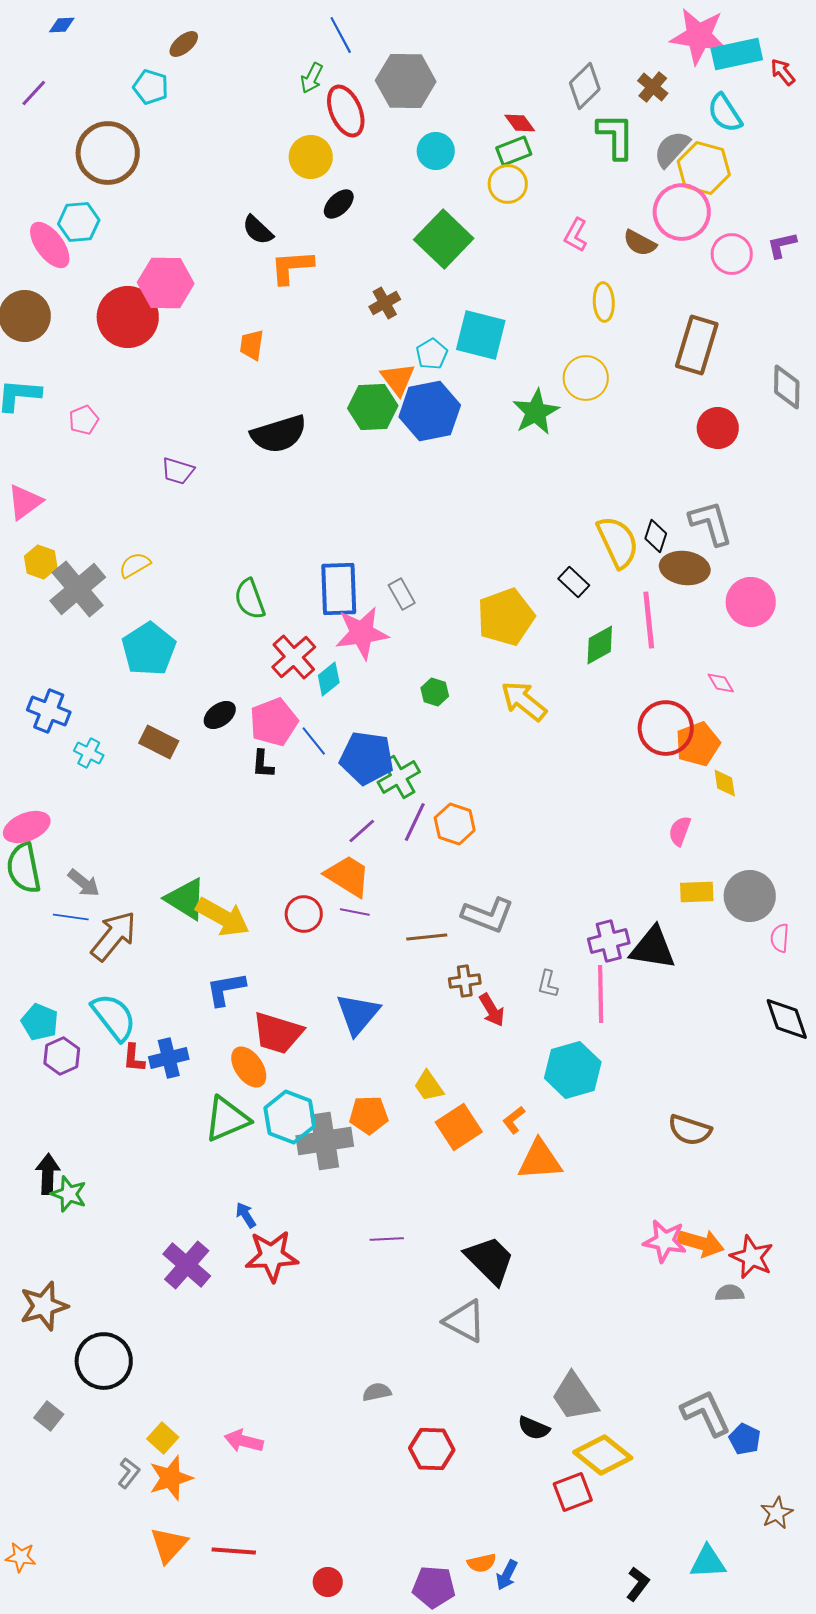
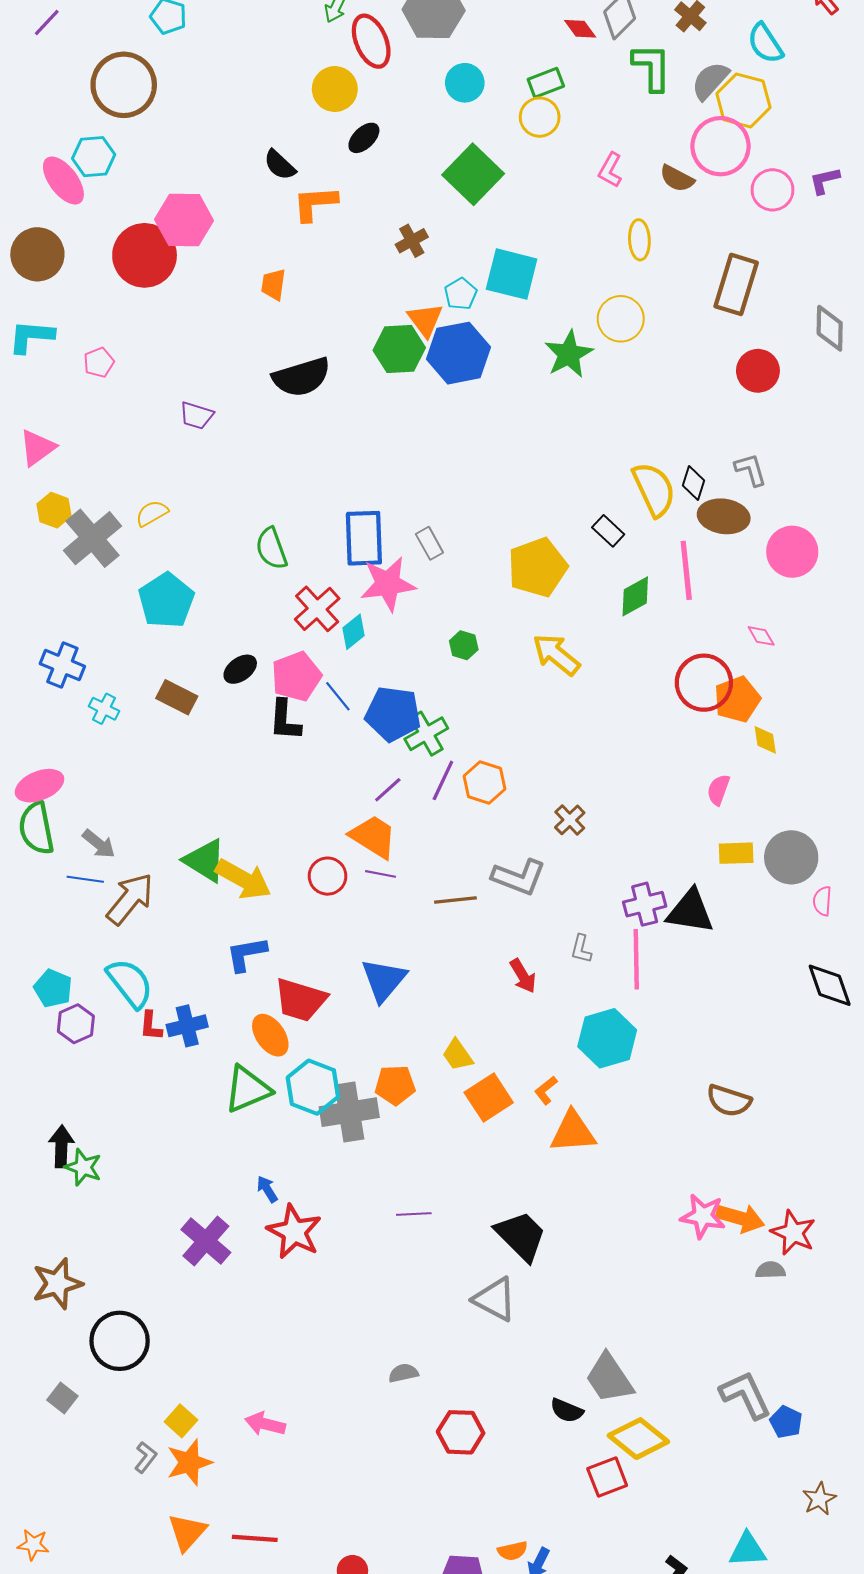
red diamond: (520, 123) -> (580, 29), moved
gray L-shape: (711, 523) -> (751, 470), size x0.7
black L-shape: (263, 764) -> (285, 720), size x1.4
brown cross: (465, 981) -> (570, 820), moved, turned -36
red star: (272, 1256) -> (294, 1232), turned 30

